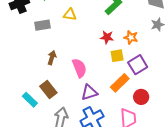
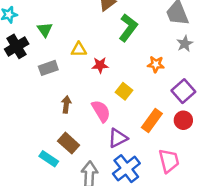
red star: (107, 37) -> (100, 65), moved
yellow square: (117, 56) -> (124, 91), moved, turned -32
purple square: (138, 65) -> (183, 91), moved
red circle: (141, 97) -> (183, 120), moved

